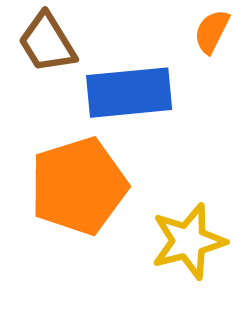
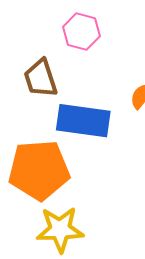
yellow star: (189, 241) -> (60, 229), moved

